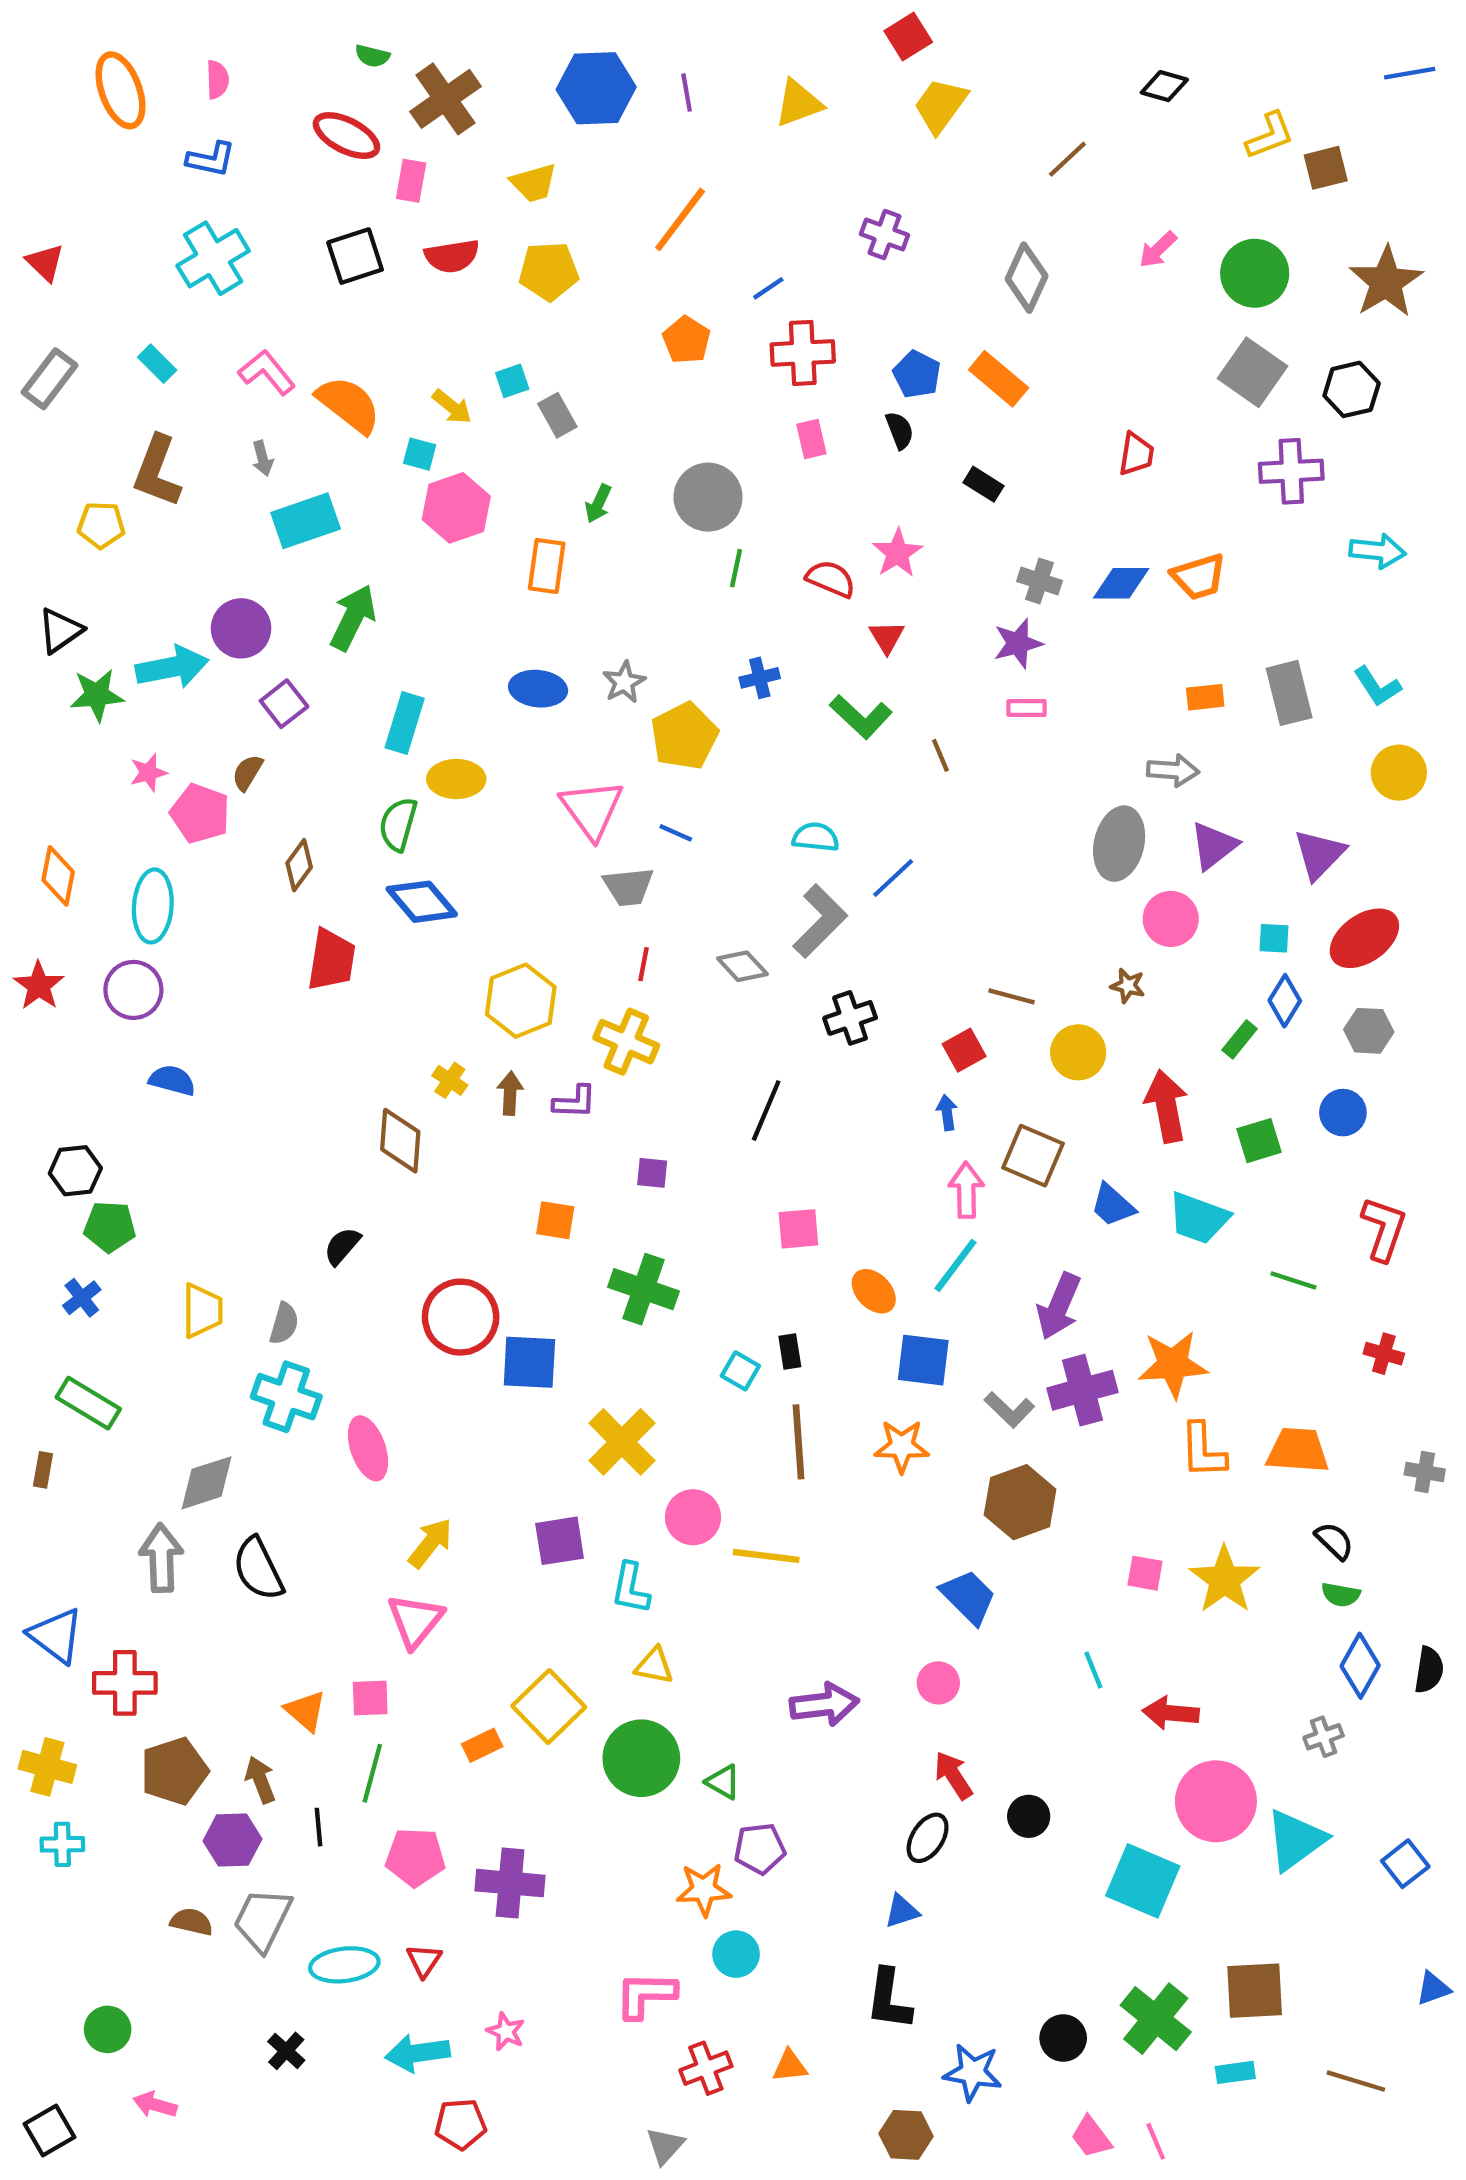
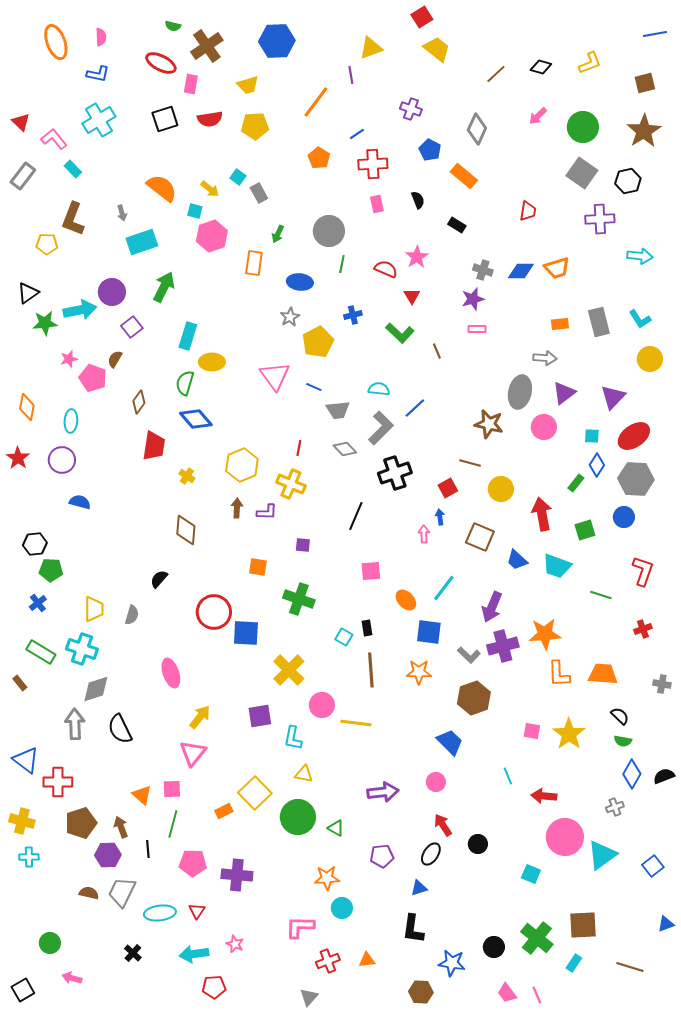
black diamond: (1164, 86) -> (541, 67), moved
purple line: (687, 93) -> (351, 75), moved
yellow trapezoid: (940, 105) -> (437, 49), turned 92
brown square: (1326, 168) -> (645, 83), moved
pink L-shape: (267, 372) -> (54, 139), moved
blue pentagon: (917, 374) -> (430, 150), moved
cyan square: (512, 381) -> (238, 177), turned -35
blue ellipse: (538, 689) -> (300, 282), moved
gray trapezoid: (628, 887) -> (338, 410), moved
cyan ellipse: (153, 906) -> (71, 421), size x0.7
brown star: (1128, 986) -> (489, 424), moved, size x1.8
black cross: (850, 1018) -> (395, 473), size x1.4
gray hexagon: (1369, 1031) -> (636, 479), size x1.6
yellow cross: (450, 1080) -> (187, 476), moved
pink arrow: (966, 1190) -> (424, 534), moved, size x0.7
red cross: (1384, 1354) -> (643, 629), turned -36
cyan cross: (286, 1397) -> (82, 649), moved
brown rectangle: (43, 1470) -> (20, 683), turned -49
black semicircle: (1429, 1670) -> (664, 776), turned -120
purple pentagon: (760, 1849) -> (382, 856), moved
cyan square: (1143, 1881) -> (531, 874), size x0.6
cyan rectangle: (1235, 2072) -> (574, 963), turned -48

